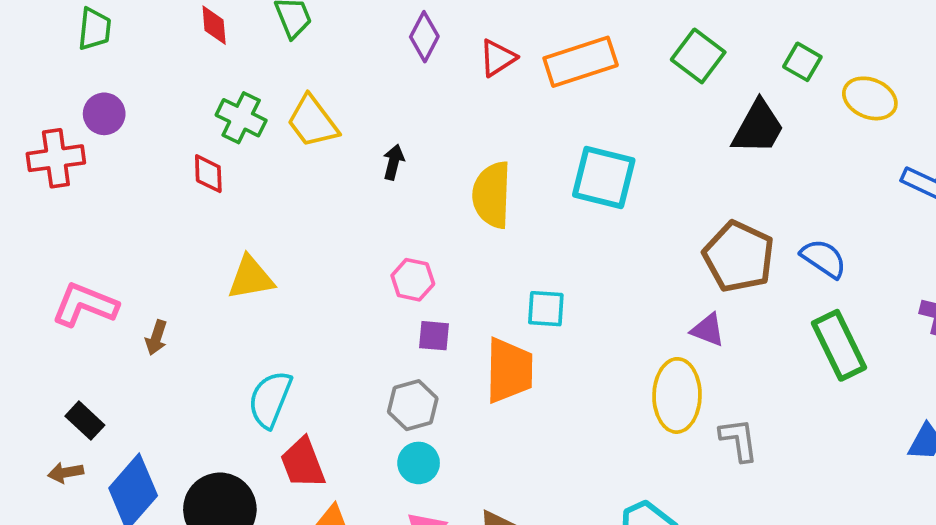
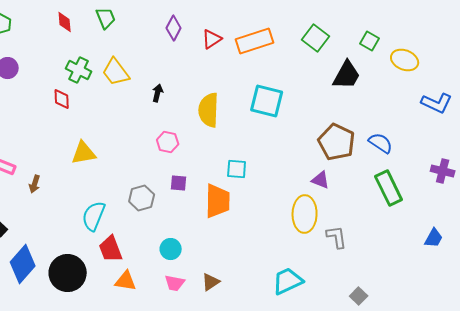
pink hexagon: (413, 280) -> (168, 142), moved
gray hexagon: (413, 405) -> (142, 198), moved

